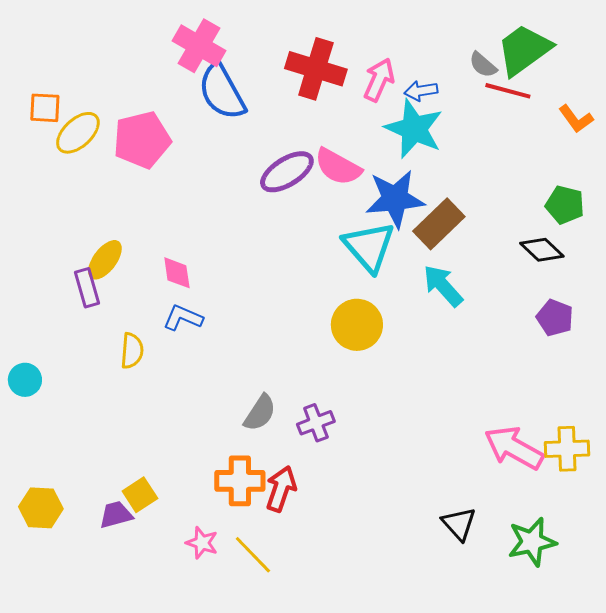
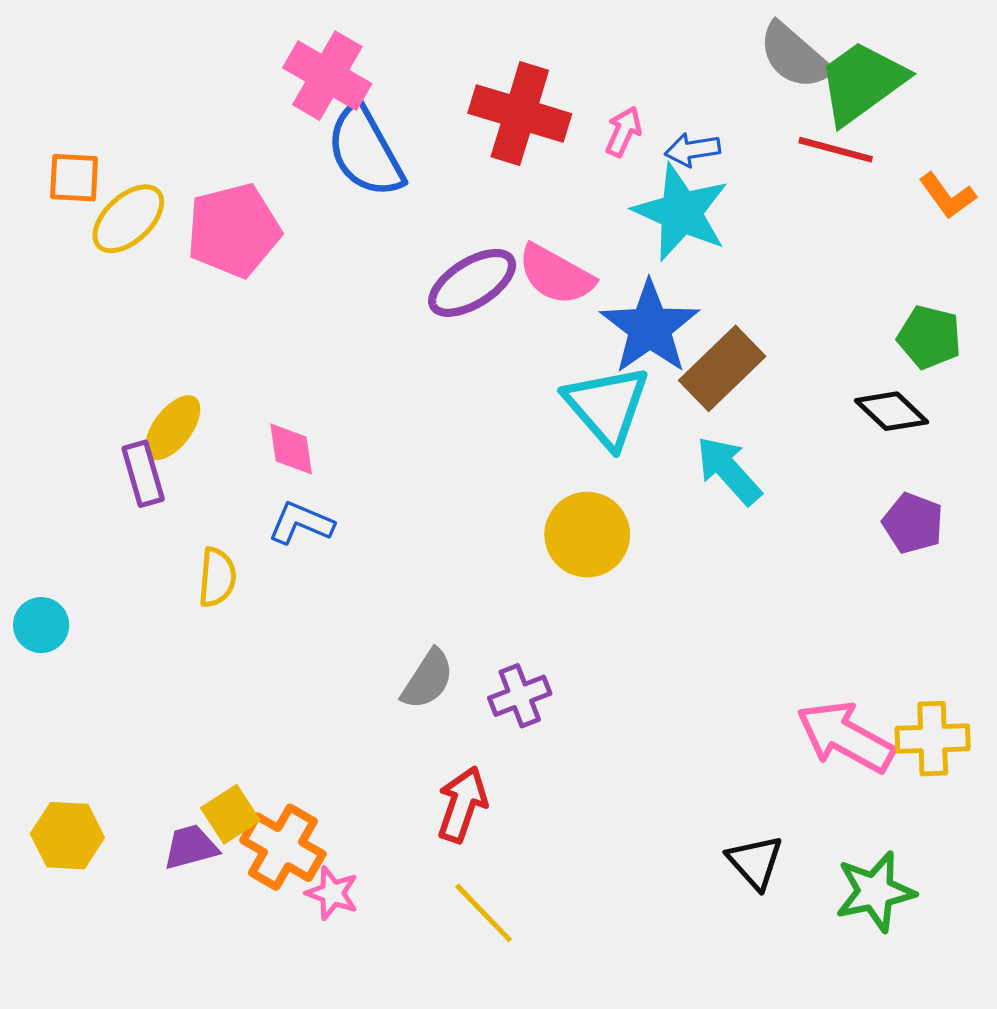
gray semicircle: (483, 65) -> (794, 56), moved, size x1.6
pink arrow: (379, 80) -> (623, 132), size x0.7
blue star: (395, 199) -> (650, 327), turned -30
orange cross: (240, 481) -> (283, 847), moved, turned 30
yellow line: (253, 555) -> (484, 913), moved

